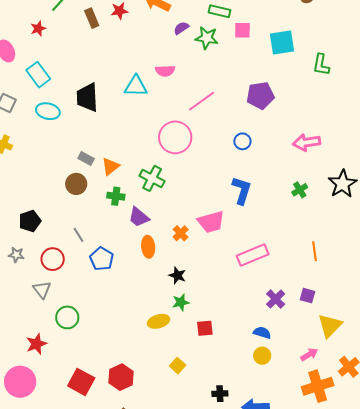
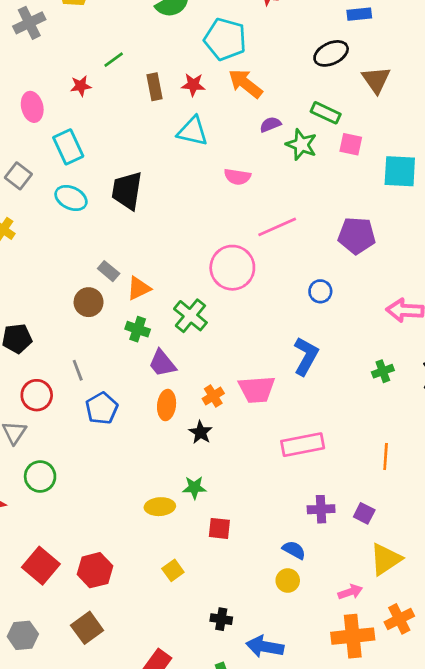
cyan triangle: (136, 86) -> (193, 131), moved
black star: (177, 275) -> (201, 432), moved
purple cross: (276, 299) -> (321, 509), turned 30

